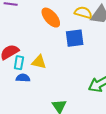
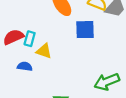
cyan rectangle: (19, 63) -> (30, 39), moved

